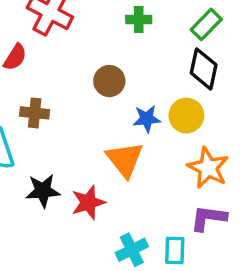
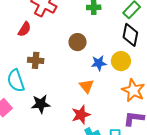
orange triangle: (125, 160) -> (87, 86), size x0.7
red star: (88, 202) -> (81, 115), moved

